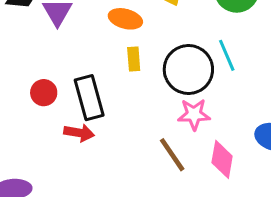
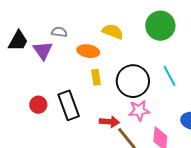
cyan line: (227, 55) -> (170, 76), moved
red arrow: (79, 133) -> (109, 122), moved

